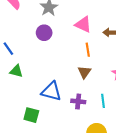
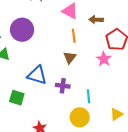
purple circle: (44, 33) -> (22, 30), moved, size x1.5
cyan line: (103, 101) -> (89, 96), moved

